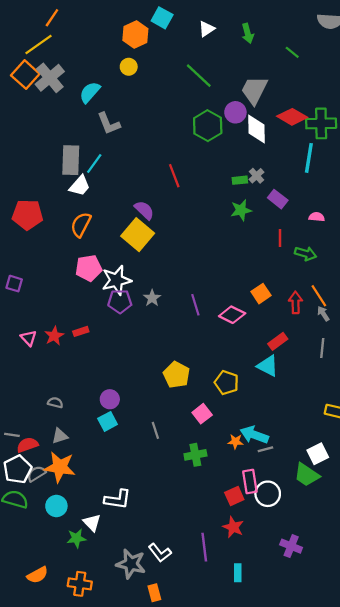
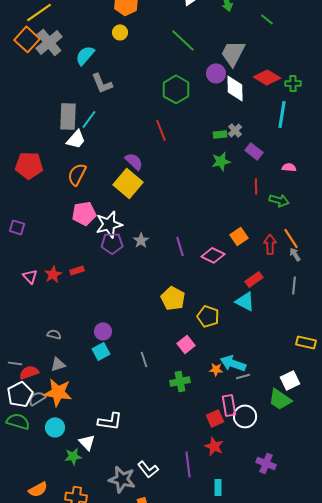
green cross: (321, 123) -> (293, 83), size x0.6
green hexagon: (208, 126) -> (176, 89), moved
yellow pentagon: (177, 375) -> (173, 298), moved

